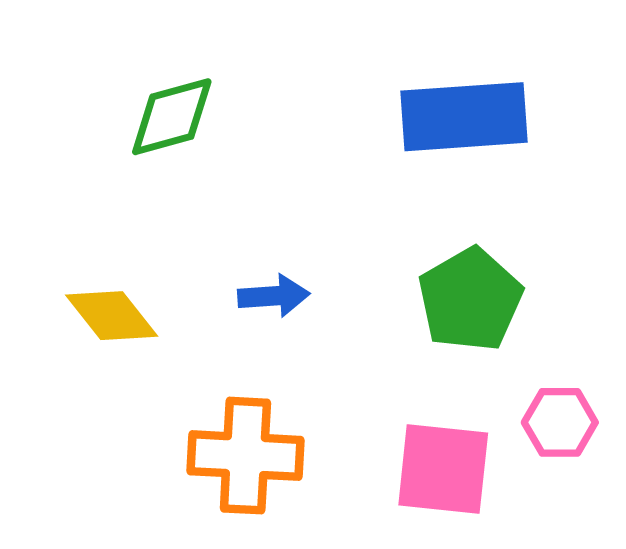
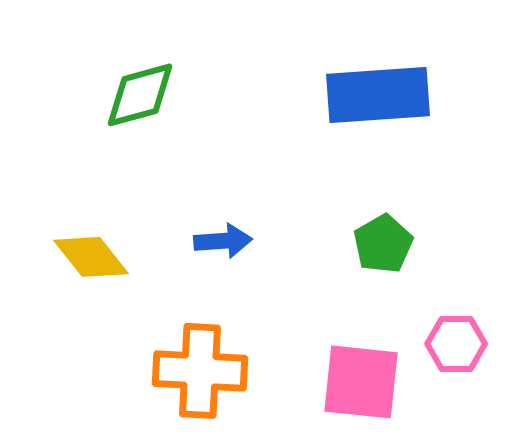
green pentagon: (470, 300) -> (383, 244), size x0.7

